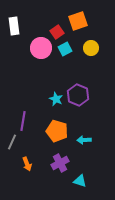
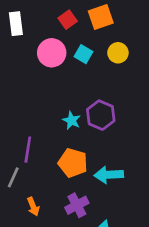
red square: (57, 32) -> (68, 20), moved
cyan square: (65, 49) -> (84, 54), turned -32
cyan arrow: (84, 140) -> (109, 175), size x1.5

